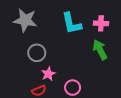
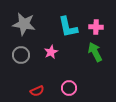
gray circle: (37, 53) -> (21, 55), moved
pink star: (48, 74) -> (51, 52), moved

